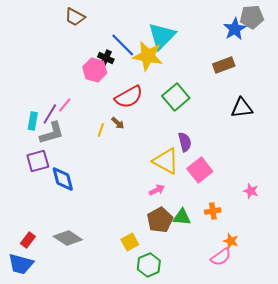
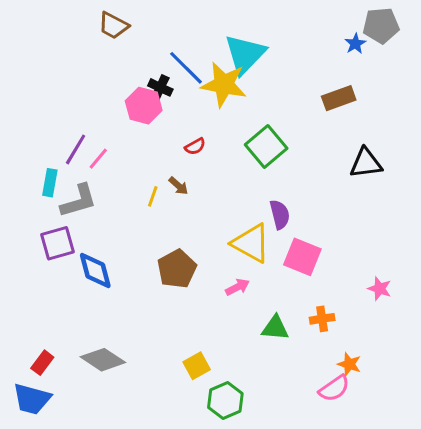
blue star: (235, 29) -> (355, 44), size x0.6
red semicircle: (129, 97) -> (195, 146), size x0.5
purple line: (50, 114) -> (76, 149), moved
pink square: (200, 170) -> (302, 257), turned -30
brown pentagon: (160, 220) -> (177, 269), moved

